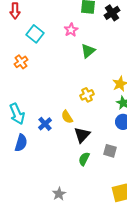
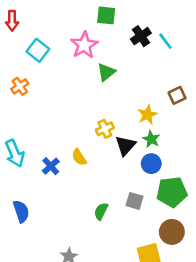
black cross: (112, 13) -> (141, 36), moved
pink star: (71, 30) -> (84, 45), size x1.5
black triangle: (82, 135) -> (125, 146), moved
blue semicircle: (21, 143) -> (21, 211), moved, turned -36

